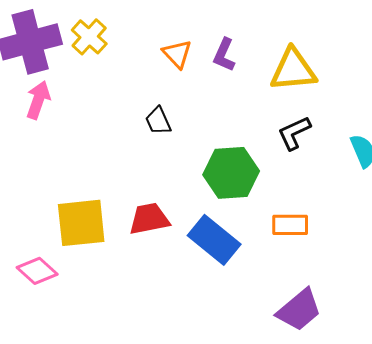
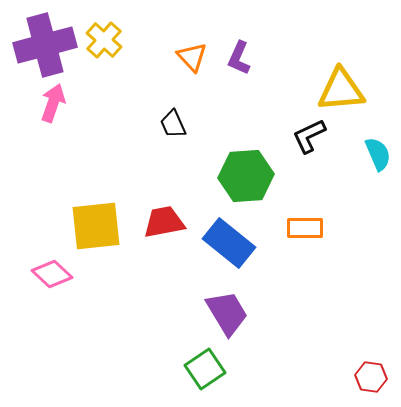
yellow triangle: (293, 70) -> (341, 90), moved
purple trapezoid: (299, 310) -> (227, 313), moved, turned -81

